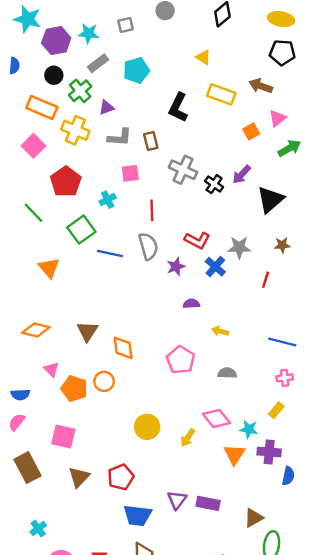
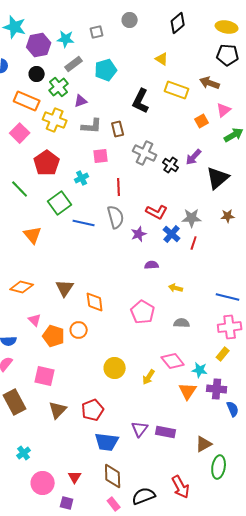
red line: (266, 280) -> (194, 243), moved
pink cross: (285, 378) -> (230, 327), size x1.6
blue semicircle: (288, 476) -> (233, 409), turned -35

